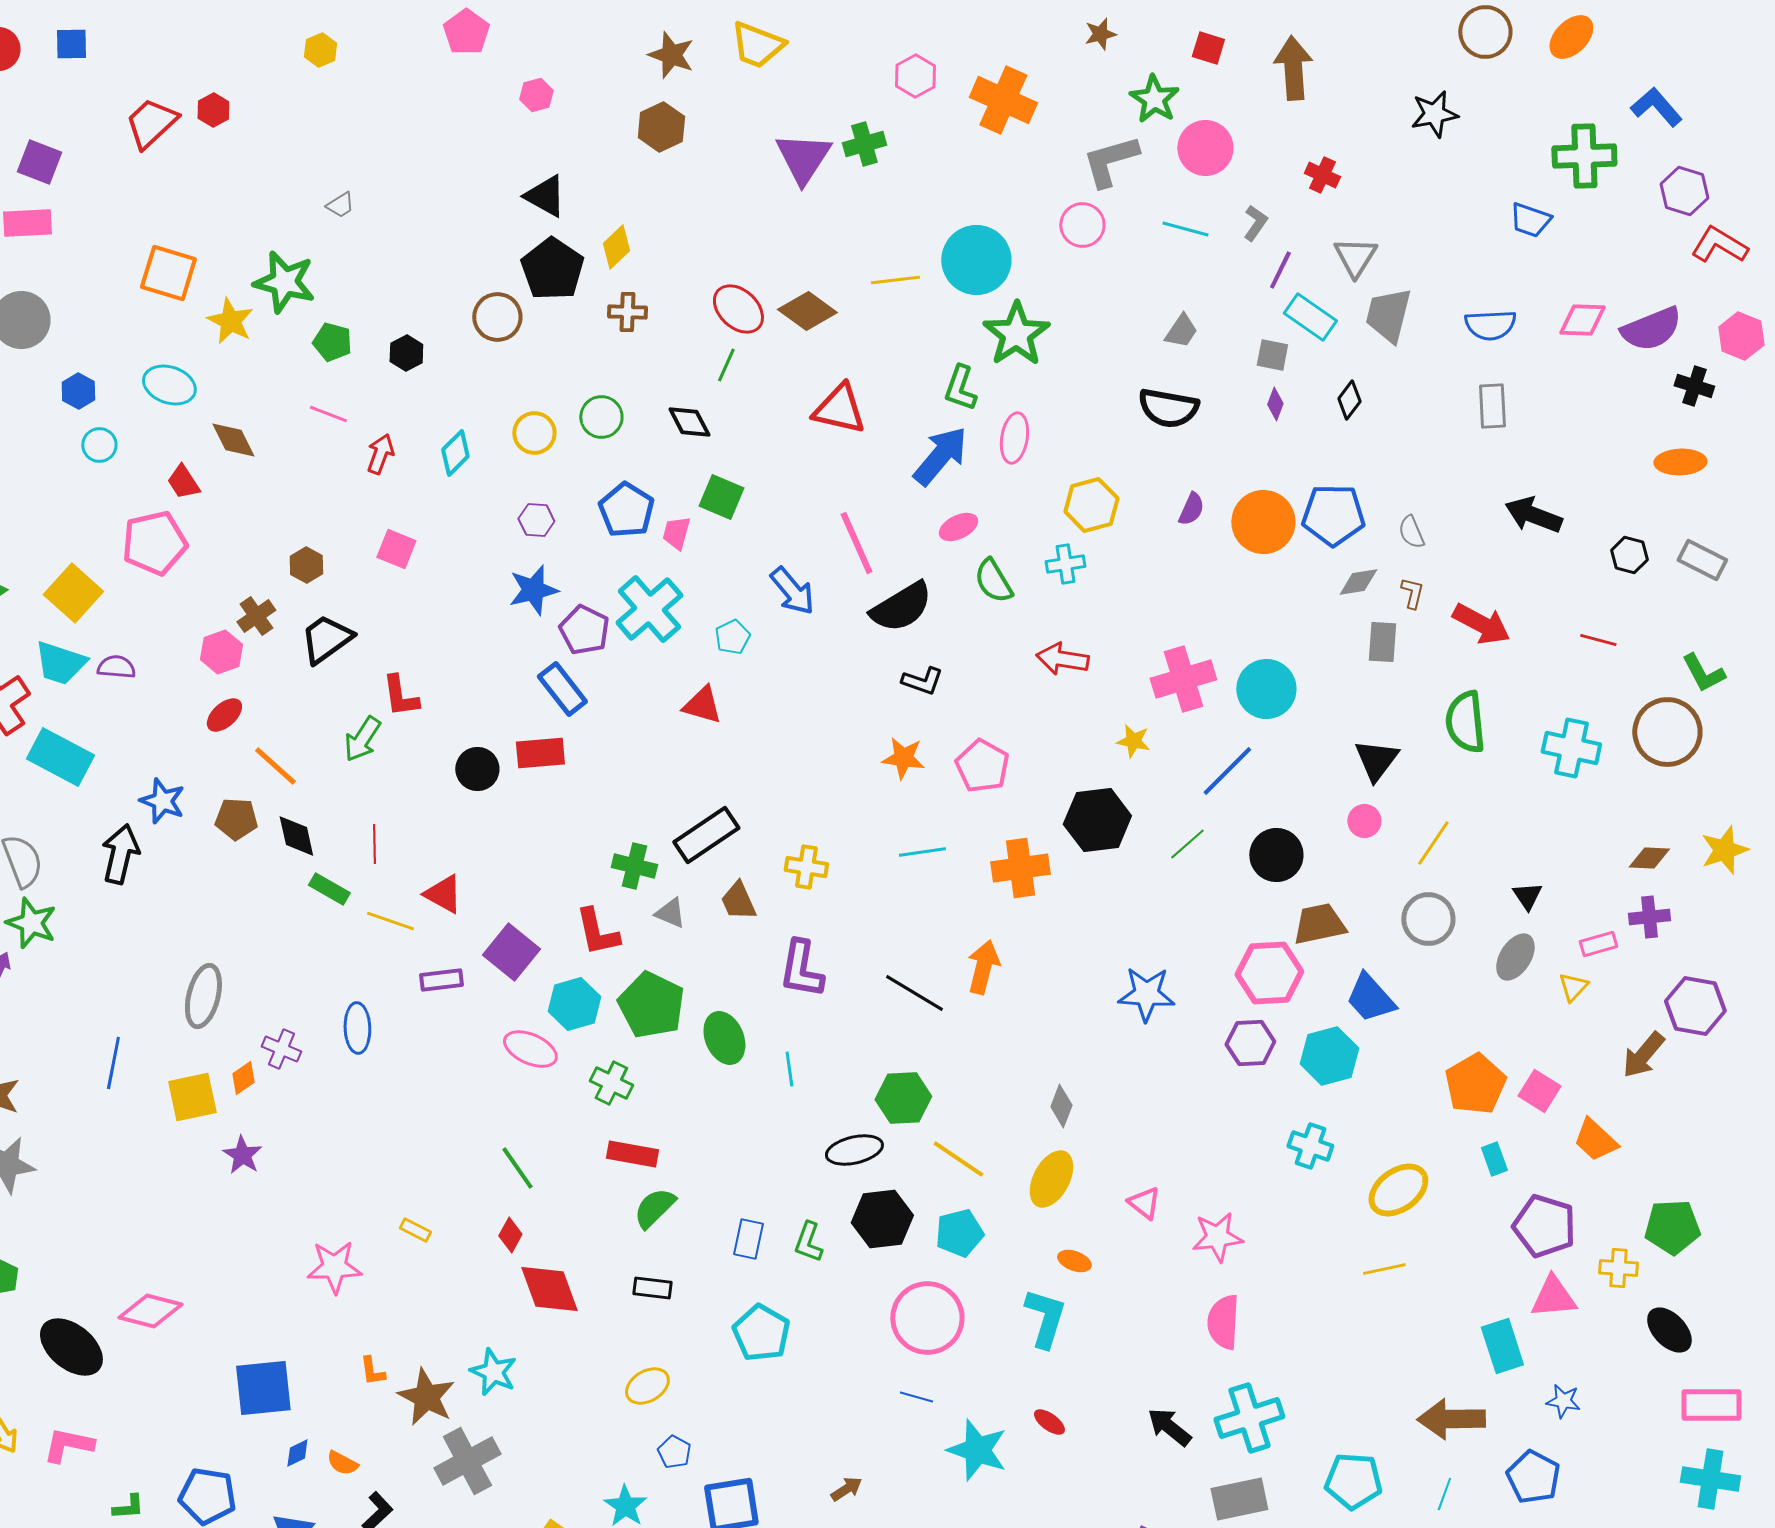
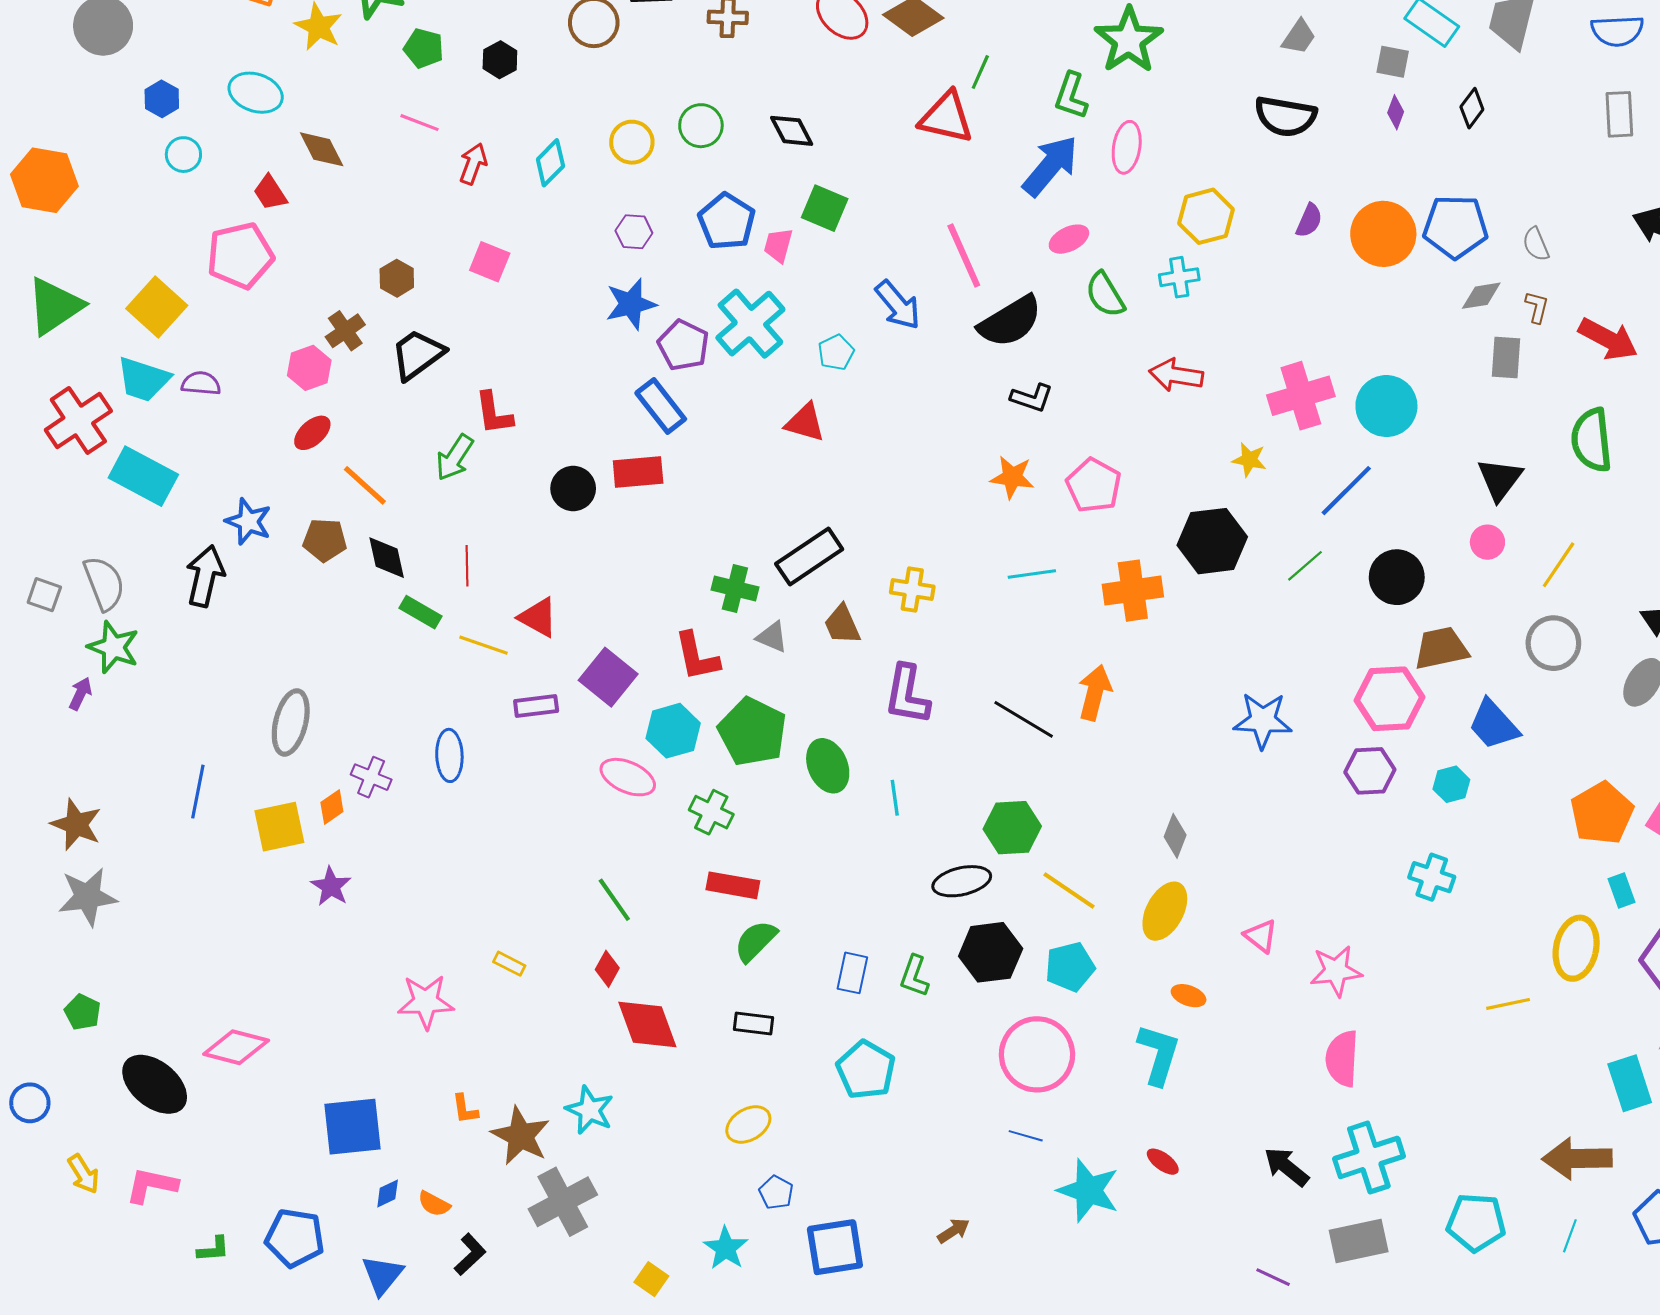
green line: (726, 365) -> (980, 72), moved
cyan hexagon: (1329, 1056) -> (1451, 784), size x0.6
yellow ellipse: (1398, 1190) -> (1576, 948), moved, turned -42

